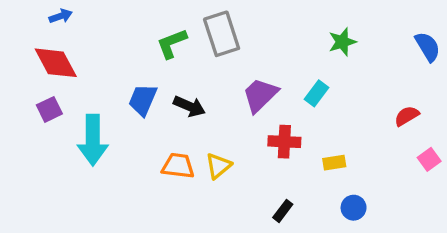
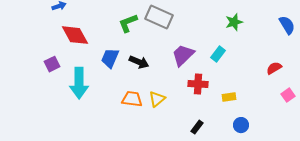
gray rectangle: (222, 34) -> (159, 17), turned -48
red diamond: (56, 63) -> (75, 35), moved

